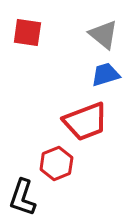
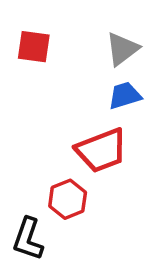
gray triangle: (103, 34) -> (122, 49), turned 44

